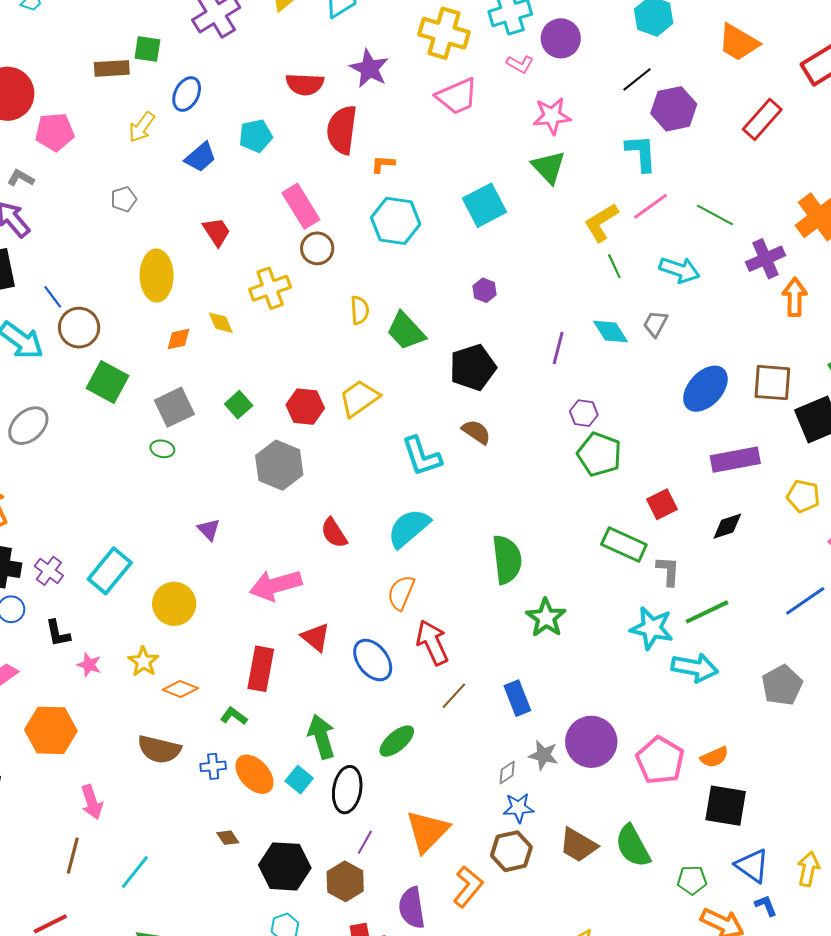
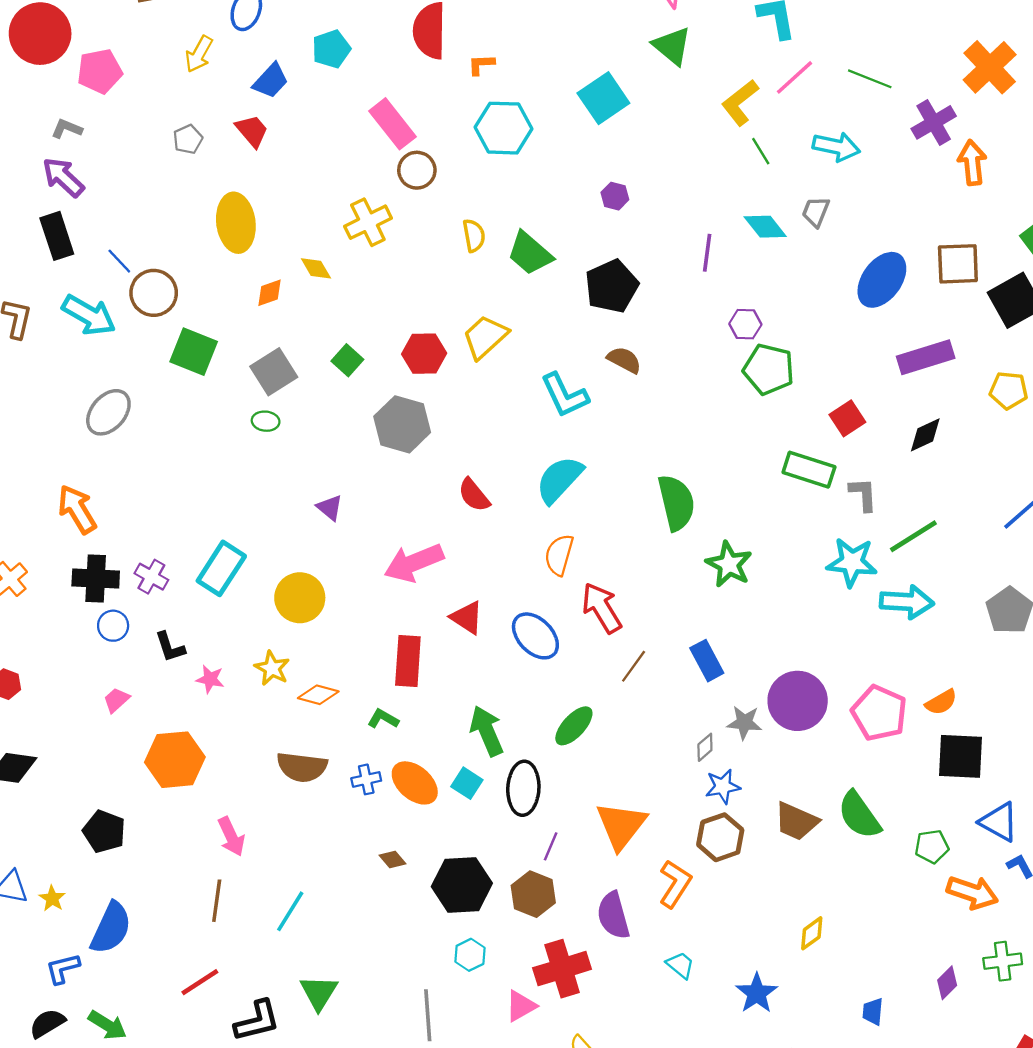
red trapezoid: (217, 232) -> (252, 131), moved

